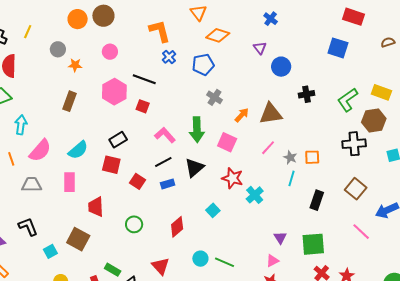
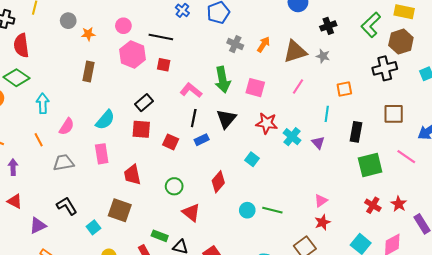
pink circle: (110, 52) -> (123, 26), moved
orange arrow: (242, 115) -> (264, 44), moved
pink semicircle: (40, 151) -> (67, 126), size x0.7
gray star: (290, 157) -> (323, 56), moved
black line: (163, 162) -> (194, 118), turned -42
brown square: (356, 189) -> (394, 114), turned -30
purple triangle: (280, 238) -> (318, 143), moved
green square: (313, 244) -> (370, 165), moved
red triangle: (161, 266) -> (191, 213), moved

